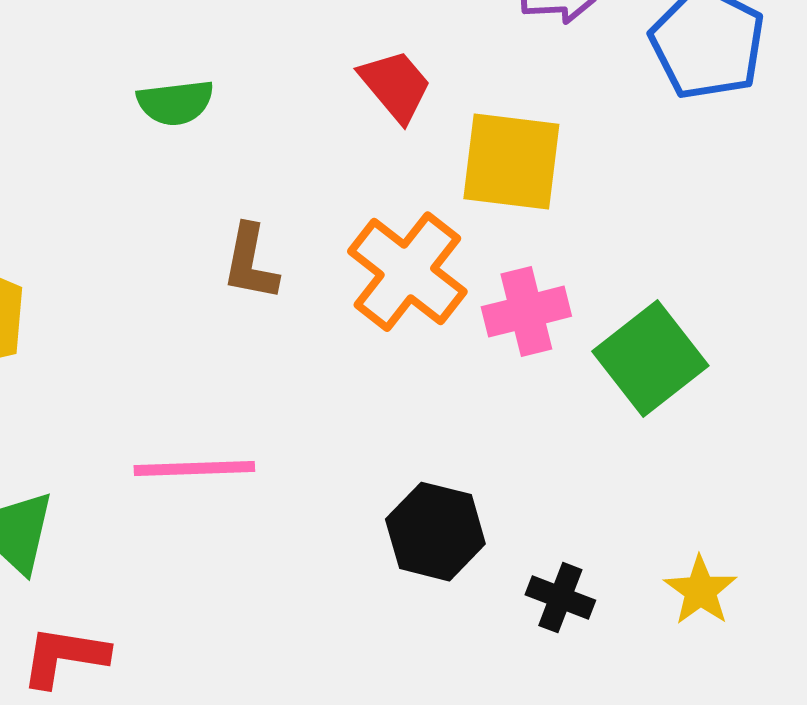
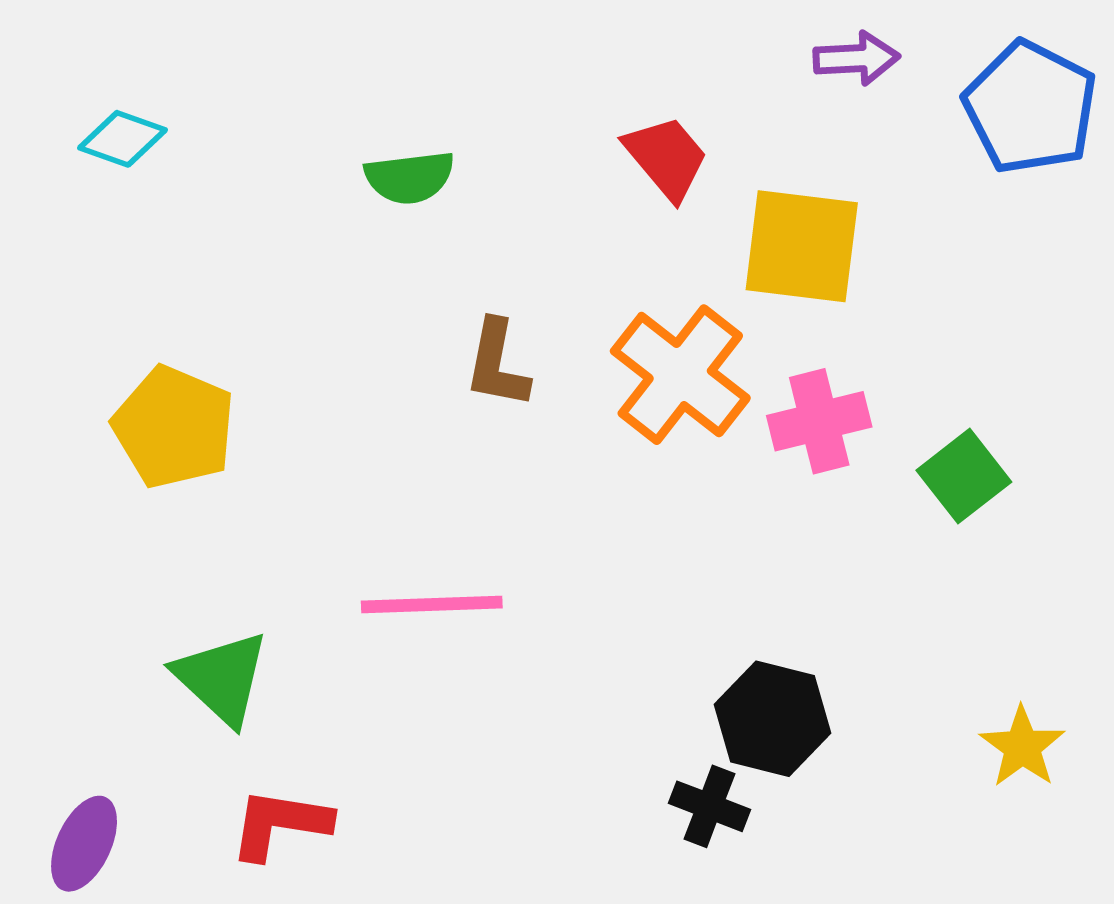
green square: (650, 359) -> (964, 476), size x0.7
black hexagon: (435, 532) -> (772, 719), moved
black cross: (560, 598) -> (709, 806), moved

